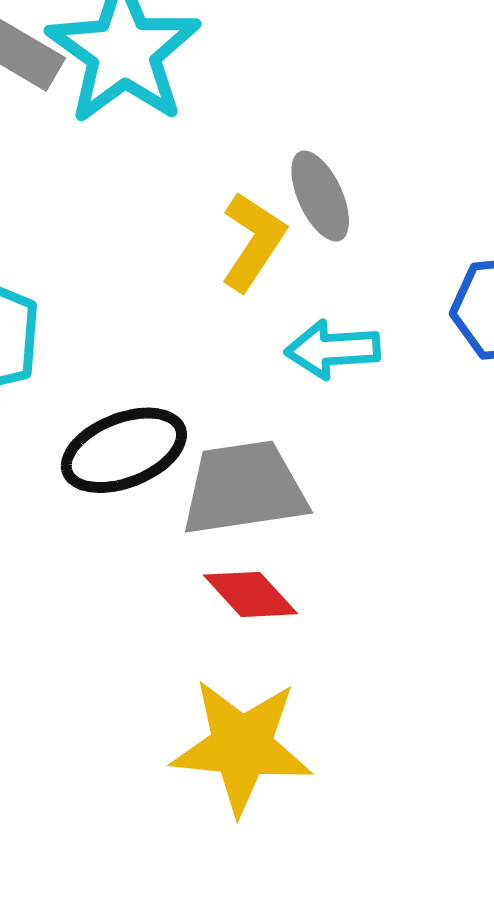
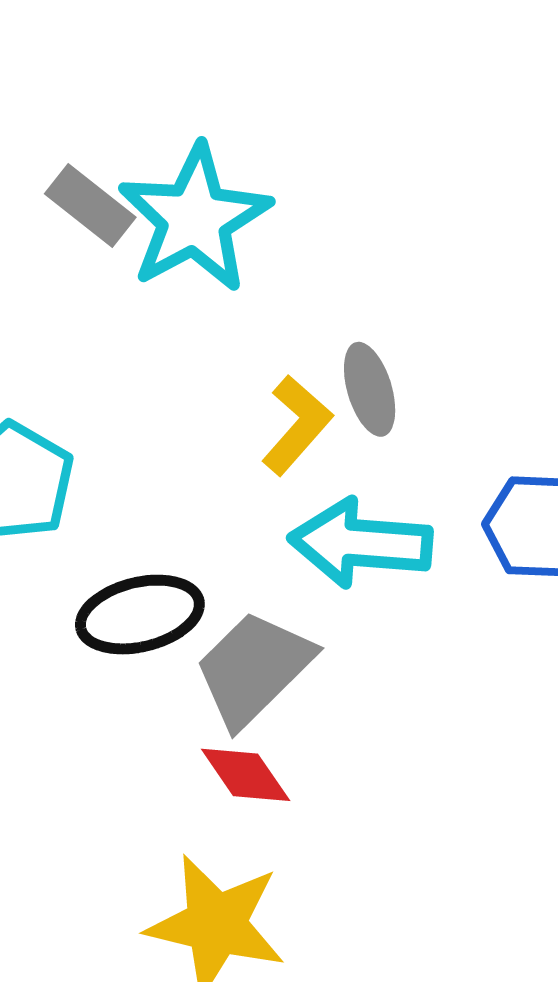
cyan arrow: (332, 349) -> (361, 543), size x1.5
gray trapezoid: (244, 488) -> (254, 669), turned -44

